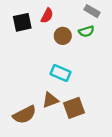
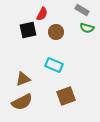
black square: (22, 22) -> (28, 30), moved
green semicircle: (86, 31) -> (87, 28), moved, turned 32
brown triangle: (50, 100) -> (23, 79), moved

